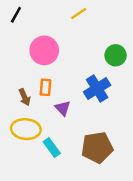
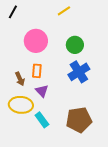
green circle: (116, 55) -> (75, 45), moved
purple triangle: (63, 108) -> (42, 91), moved

